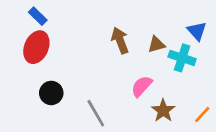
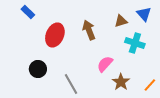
blue triangle: (197, 31) -> (144, 14), moved
brown triangle: (156, 44) -> (121, 21), moved
red ellipse: (36, 47) -> (55, 35), moved

